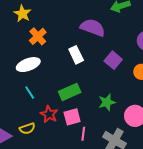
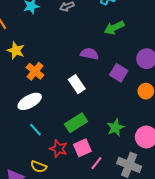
purple semicircle: (93, 28) -> (89, 54), size x0.7
purple square: (113, 60) -> (119, 73), moved
yellow semicircle: (27, 129) -> (39, 167), turned 49
pink line: (83, 134) -> (96, 163), turned 40

